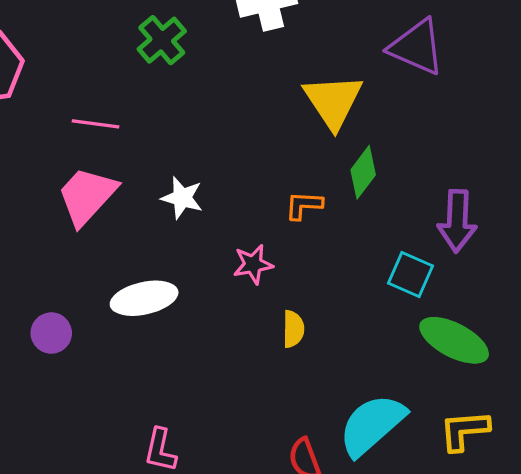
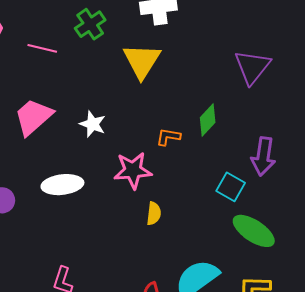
purple triangle: (417, 47) -> (252, 67), moved, turned 39
yellow triangle: (333, 101) -> (142, 61), moved
pink line: (96, 124) -> (42, 48), moved
pink star: (253, 264) -> (133, 170), size x1.5

